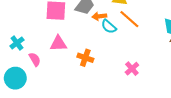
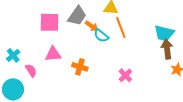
orange arrow: (99, 16) -> (92, 26), turned -136
orange line: (129, 19) -> (121, 28), turned 30

